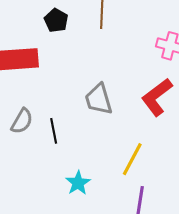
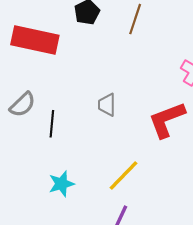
gray trapezoid: (99, 99) -> (107, 105), size x0.7

